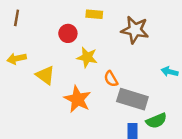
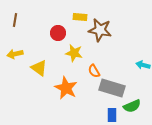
brown star: (135, 30) -> (100, 30), moved

